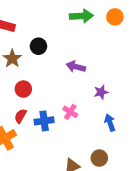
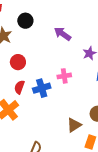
purple arrow: (76, 67) -> (63, 34), turned 30
pink cross: (70, 112) -> (64, 76), turned -32

